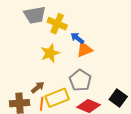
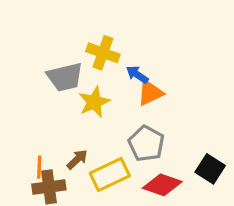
gray trapezoid: (35, 15) -> (65, 77), moved
orange line: (42, 104) -> (39, 167), moved

